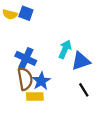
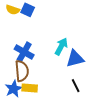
blue star: (41, 81) -> (14, 89), moved

